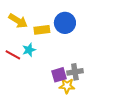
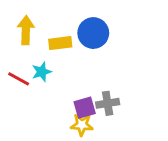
yellow arrow: (18, 21) -> (26, 30), turned -120
yellow star: (67, 86) -> (82, 125), moved

